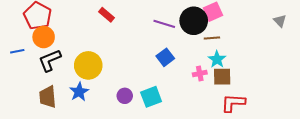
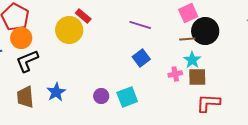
black circle: (194, 21) -> (205, 31), moved
yellow circle: (88, 65) -> (69, 30), moved

